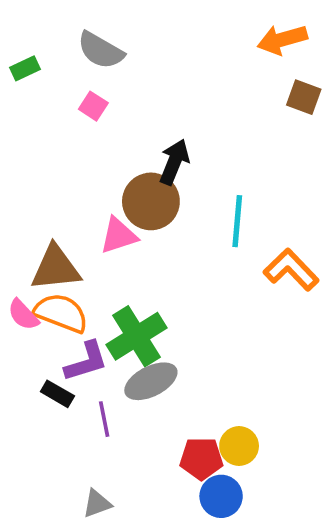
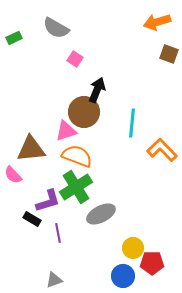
pink square: (93, 106) -> (75, 59), moved
orange semicircle: (61, 313) -> (77, 156), moved
gray ellipse: (151, 381) -> (101, 214), moved
red pentagon: (201, 459) -> (152, 263), moved

